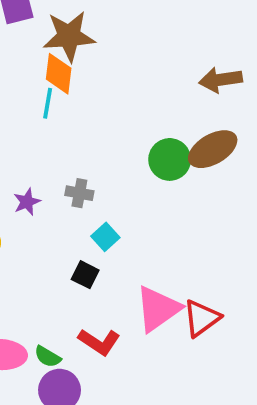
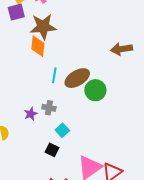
cyan line: (48, 103) -> (54, 75), moved
brown ellipse: (213, 149) -> (77, 78), moved
purple star: (27, 202) -> (31, 114), moved

